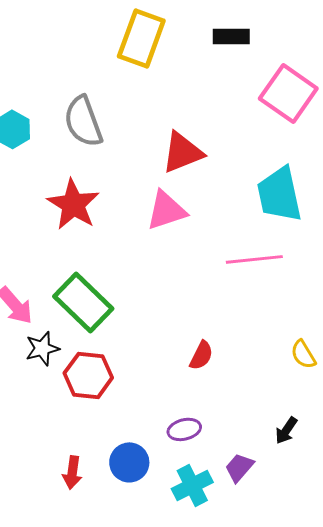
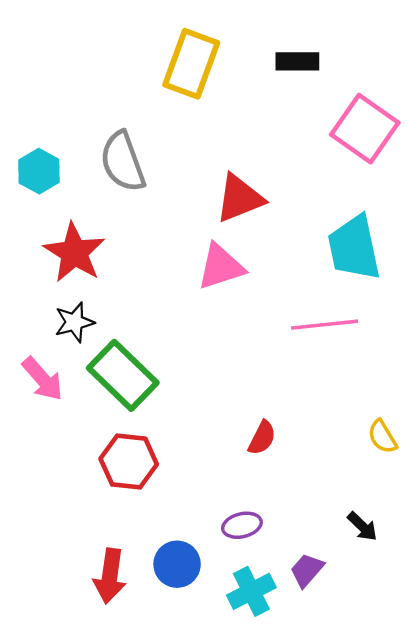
red star: (73, 204) -> (74, 253), moved
black star: (42, 348) -> (74, 322), moved
black arrow: (286, 430) -> (362, 526), turned -80
red arrow: (72, 472) -> (110, 576), size x1.4

